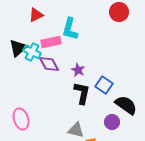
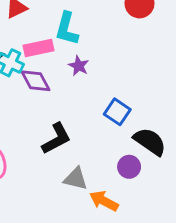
purple star: (78, 70) -> (79, 66), moved
black L-shape: (82, 93) -> (56, 139), moved, turned 50

